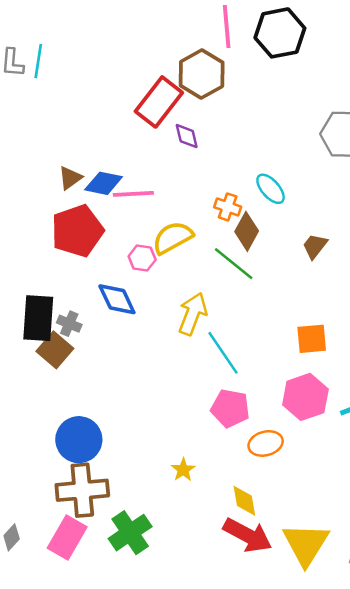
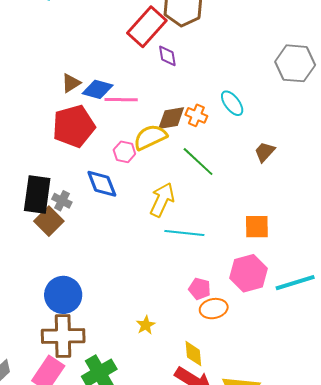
brown diamond: (247, 231) -> (171, 118), moved, turned 48
cyan line: (223, 353) -> (184, 233), turned -54
pink pentagon: (230, 408) -> (200, 289), moved, size x0.7

